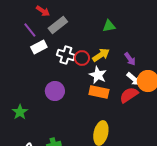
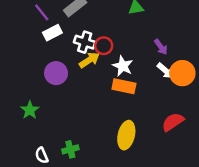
yellow arrow: (101, 55) -> (89, 60), moved
purple circle: (55, 91) -> (56, 73), moved
red semicircle: (129, 95) -> (173, 122), moved

